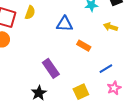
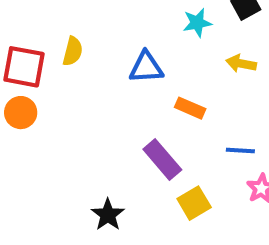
purple rectangle: (51, 68) -> (162, 160), moved
blue line: (106, 69) -> (240, 150), turned 40

